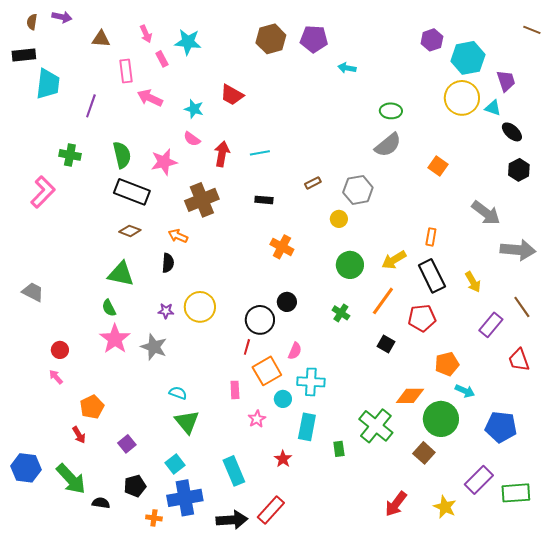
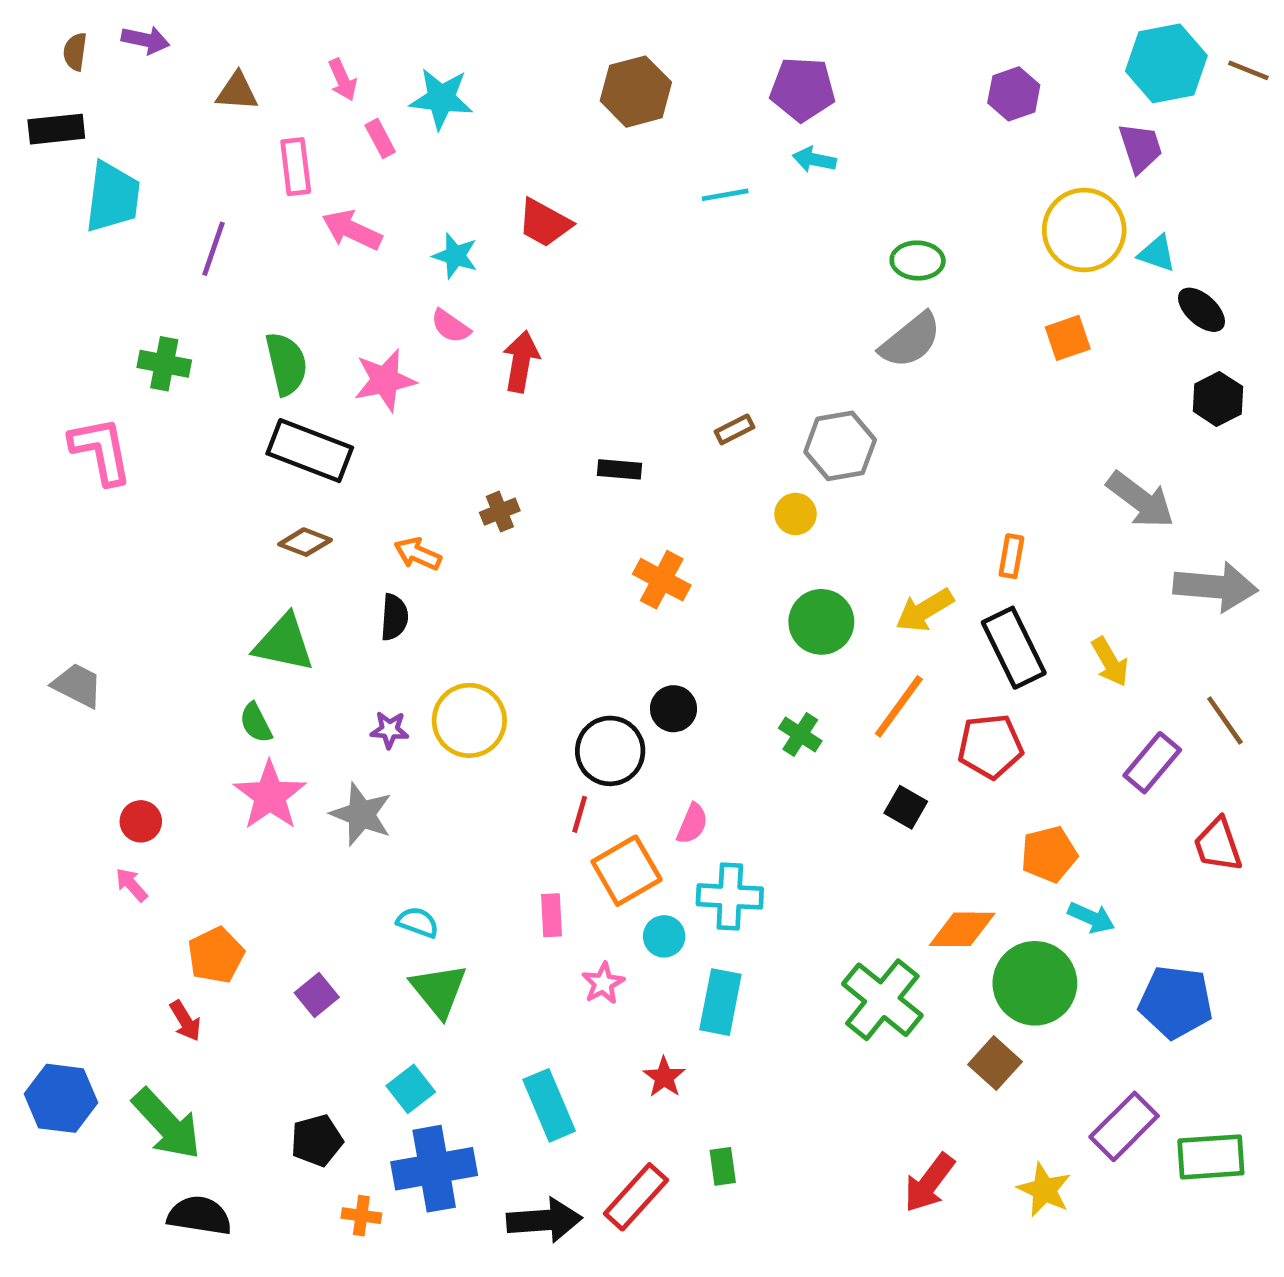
purple pentagon: (314, 39) -> (803, 89), moved
cyan hexagon: (468, 58) -> (1166, 63), moved
purple trapezoid: (506, 81) -> (1140, 148), moved
cyan line: (260, 153) -> (725, 195), moved
orange square: (438, 166) -> (1068, 338), moved, turned 36
pink L-shape: (43, 192) -> (101, 451), turned -56
brown cross: (202, 200) -> (500, 512), moved, size x0.5
purple square: (127, 444) -> (317, 995), moved
green rectangle: (339, 449) -> (723, 1166), moved
black semicircle: (101, 503) -> (199, 1216), moved, size x1.5

